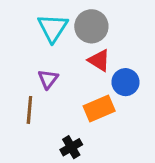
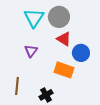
orange rectangle: (99, 108) -> (64, 70), turned 42
brown line: (29, 110) -> (17, 86), moved

